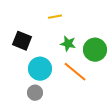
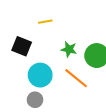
yellow line: (55, 17) -> (45, 22), moved

